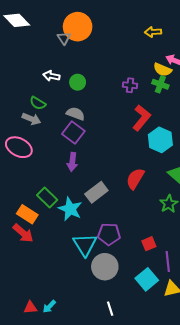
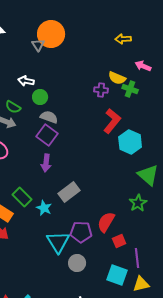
yellow semicircle: (162, 70) -> (117, 78), moved
green circle: (78, 82) -> (40, 97), moved
red semicircle: (135, 179) -> (106, 222), moved
cyan star: (70, 209) -> (44, 208), size x0.7
gray circle: (105, 267) -> (77, 263), size x0.7
cyan square: (147, 279) -> (117, 275), turned -30

